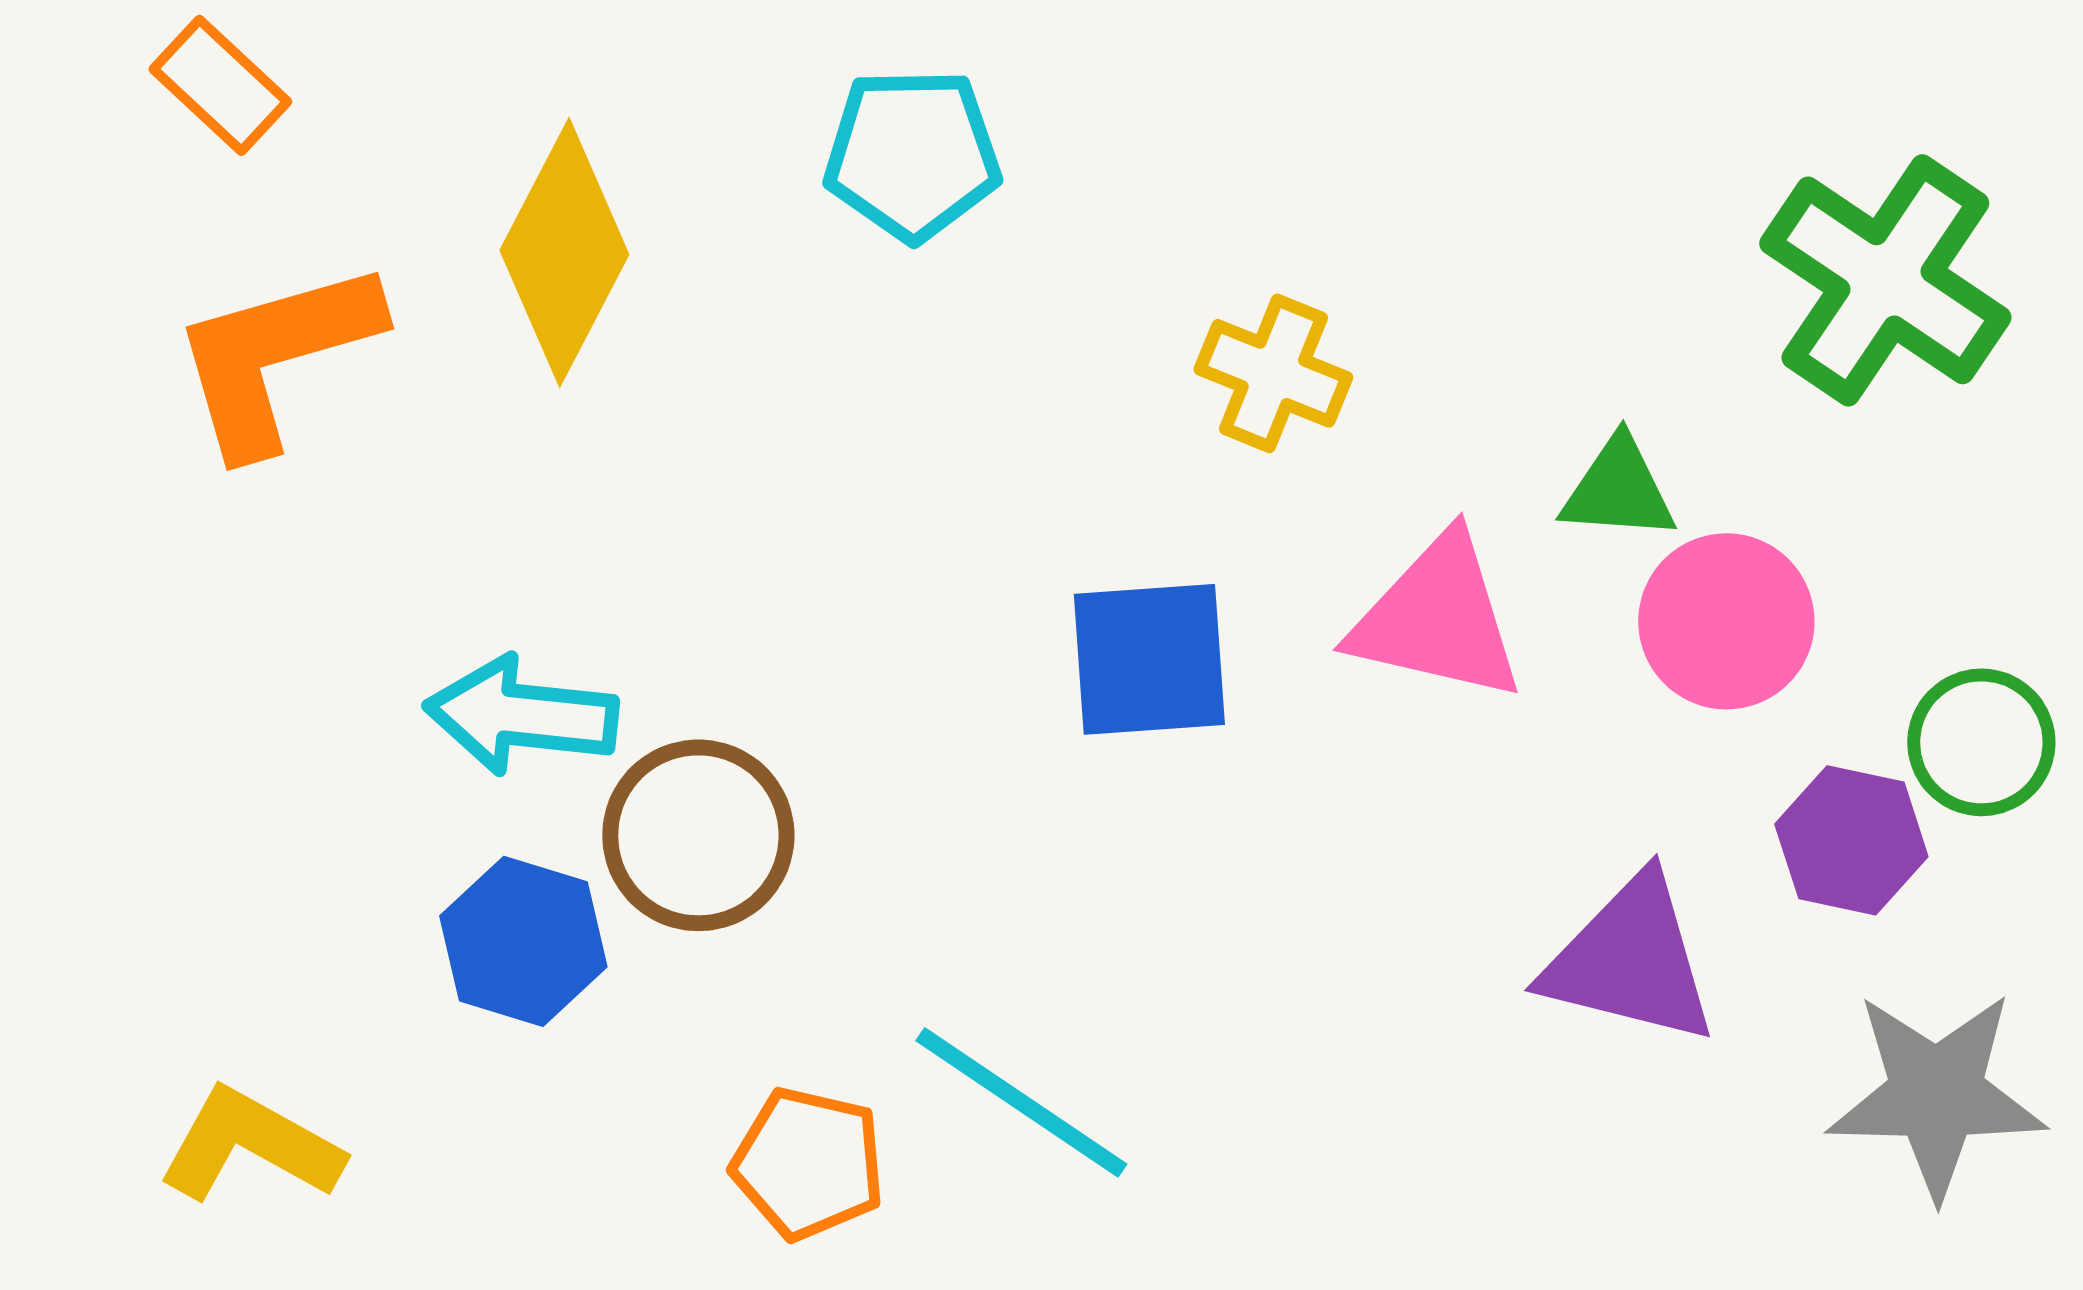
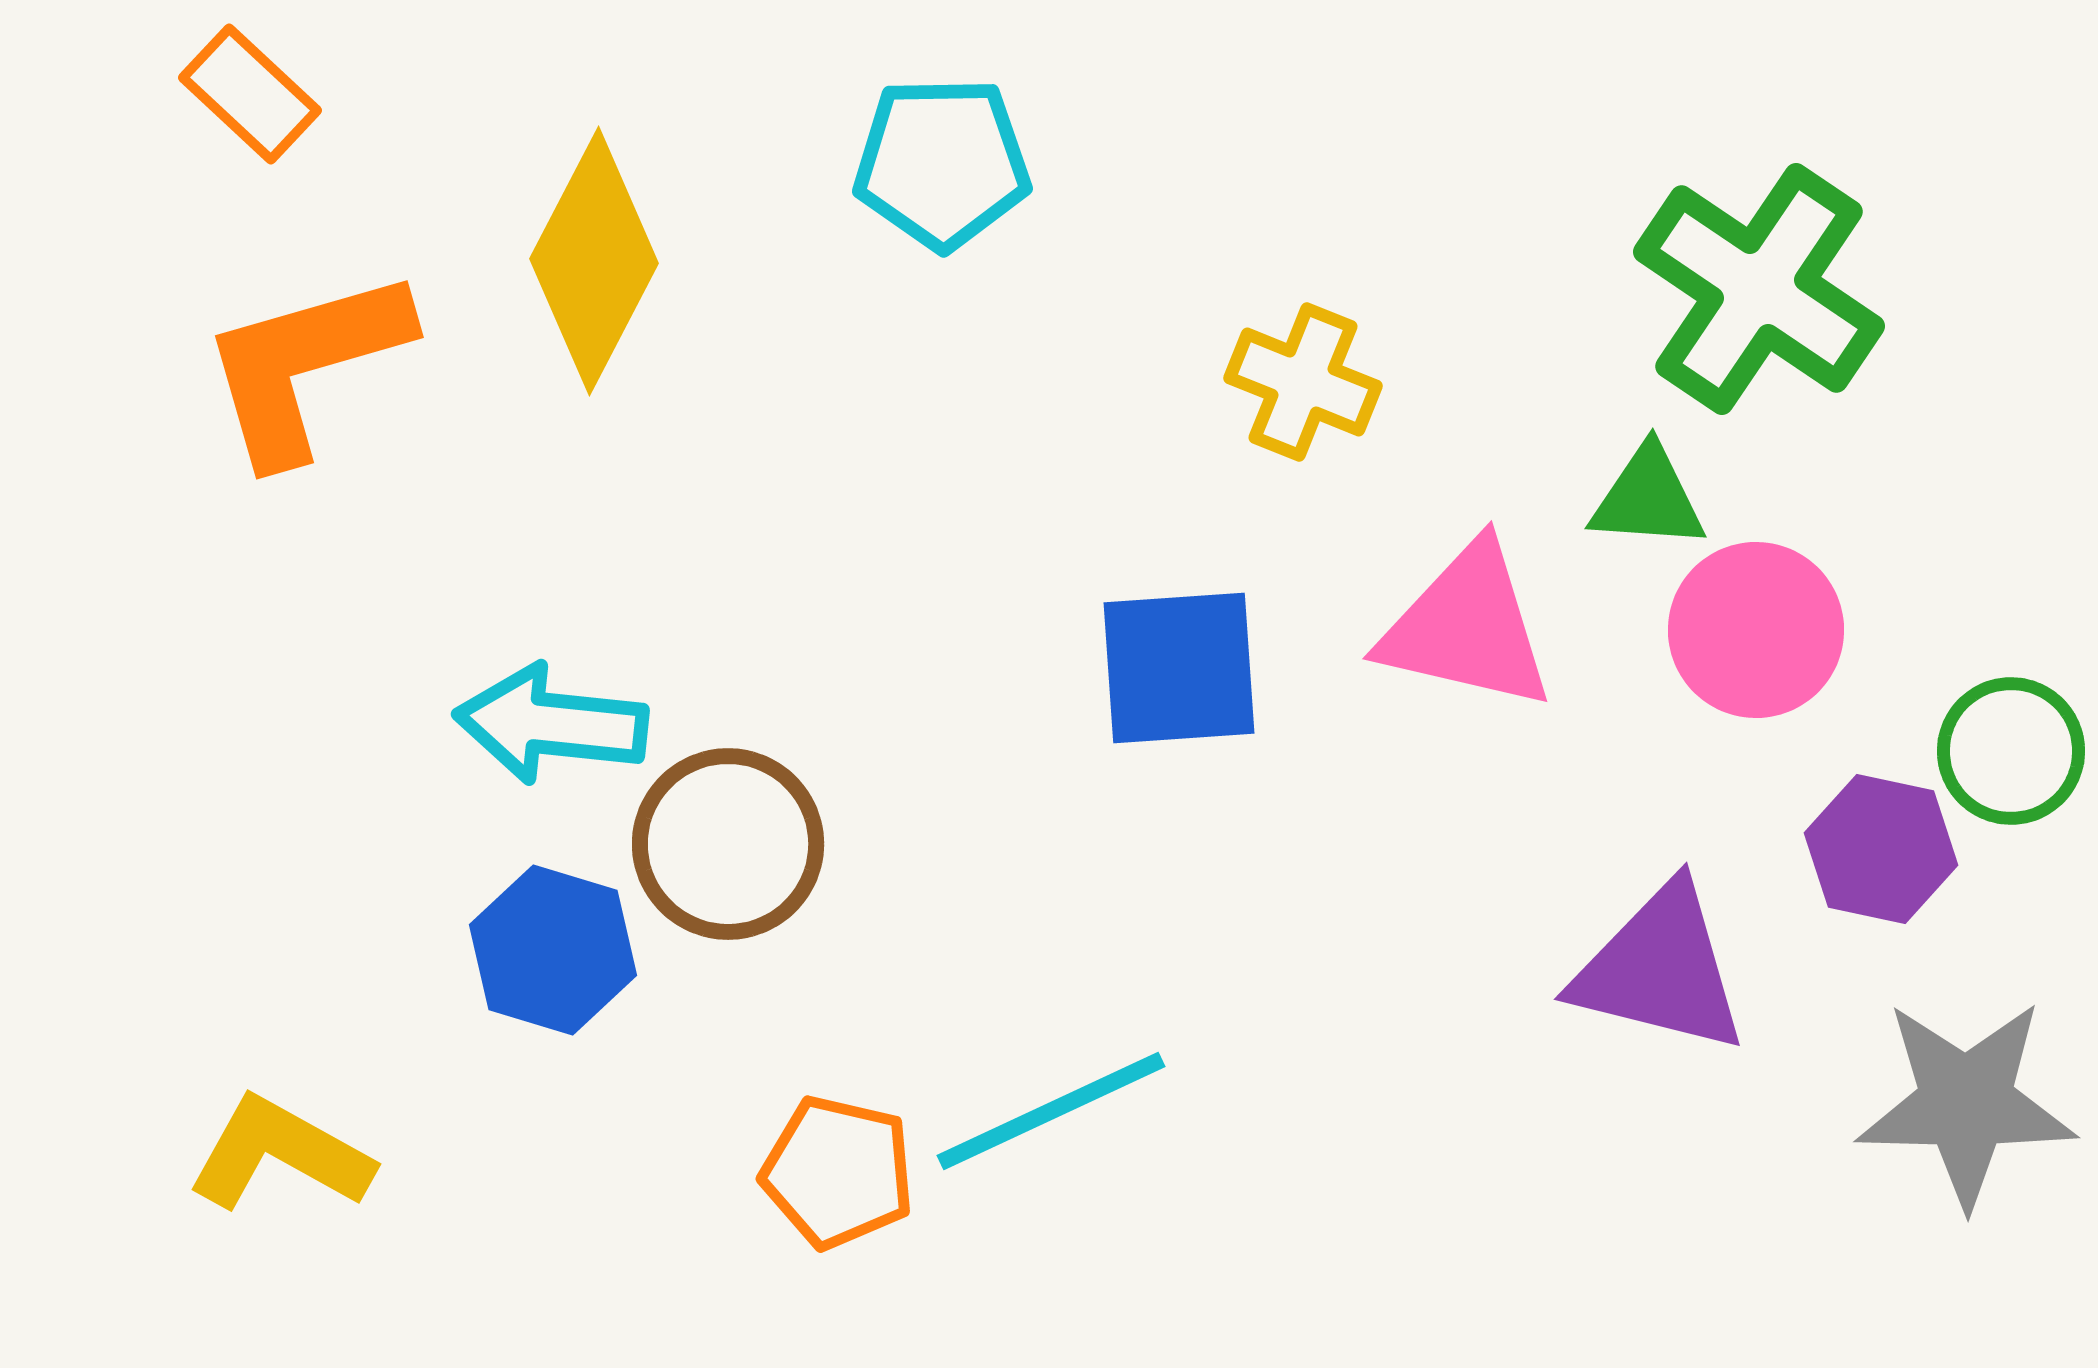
green cross: (1885, 280) -> (1759, 289), moved
cyan line: (1021, 1102) -> (1051, 1111), turned -59

